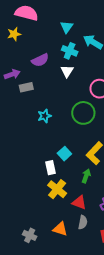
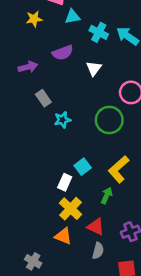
cyan triangle: (67, 27) -> (72, 17), moved, turned 40
cyan cross: (70, 51) -> (99, 32), moved
gray rectangle: (26, 87) -> (43, 98), moved, turned 64
white rectangle: (50, 168) -> (65, 182), turned 32
orange triangle: (60, 229) -> (63, 236), moved

